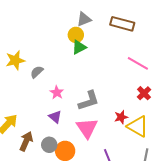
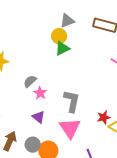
gray semicircle: (37, 72) -> (30, 81), moved
gray L-shape: (89, 101) -> (72, 101), turned -60

